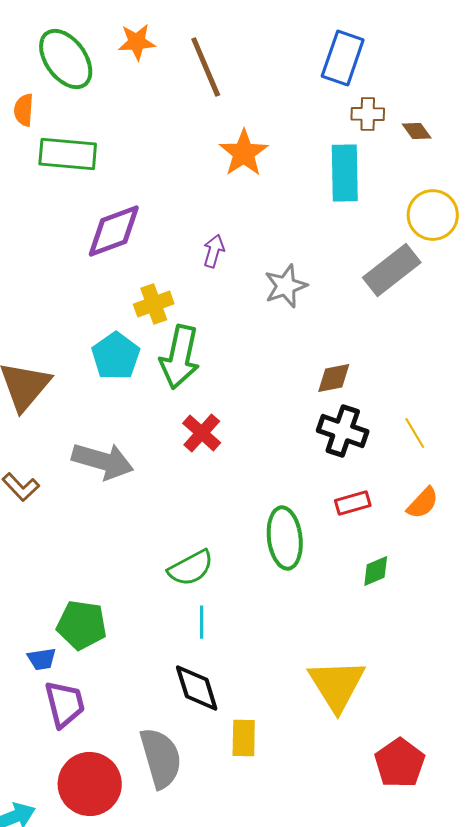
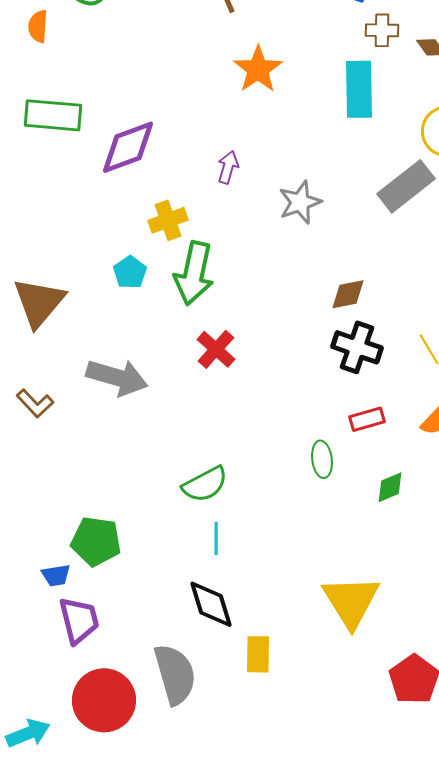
green rectangle: (68, 154) -> (53, 115), moved
cyan pentagon: (116, 356) -> (130, 272), size x0.7
green ellipse: (285, 538) -> (322, 459), moved, size x0.6

